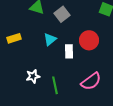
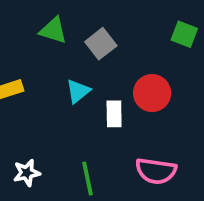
white star: (33, 76) -> (27, 173), moved
pink semicircle: (91, 81) -> (156, 171), turned 45

